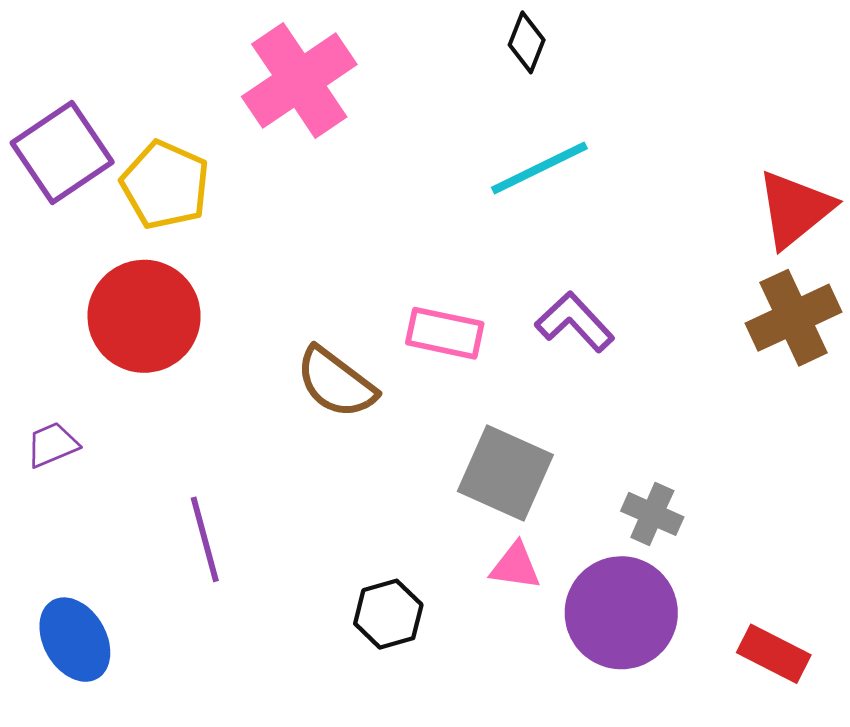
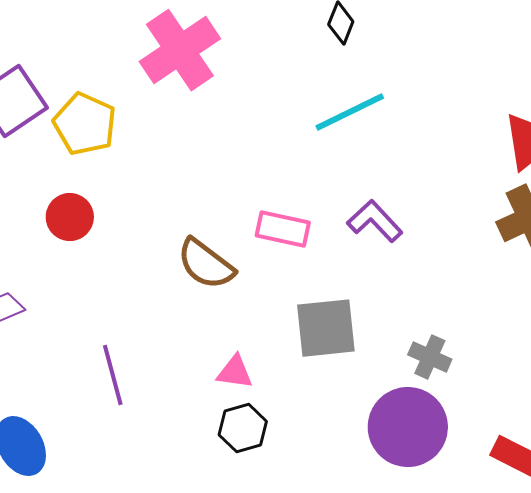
red circle: (144, 316) -> (70, 217), size x0.6
gray square: (505, 473) -> (326, 328), turned -30
pink triangle: (515, 566) -> (235, 372), moved

